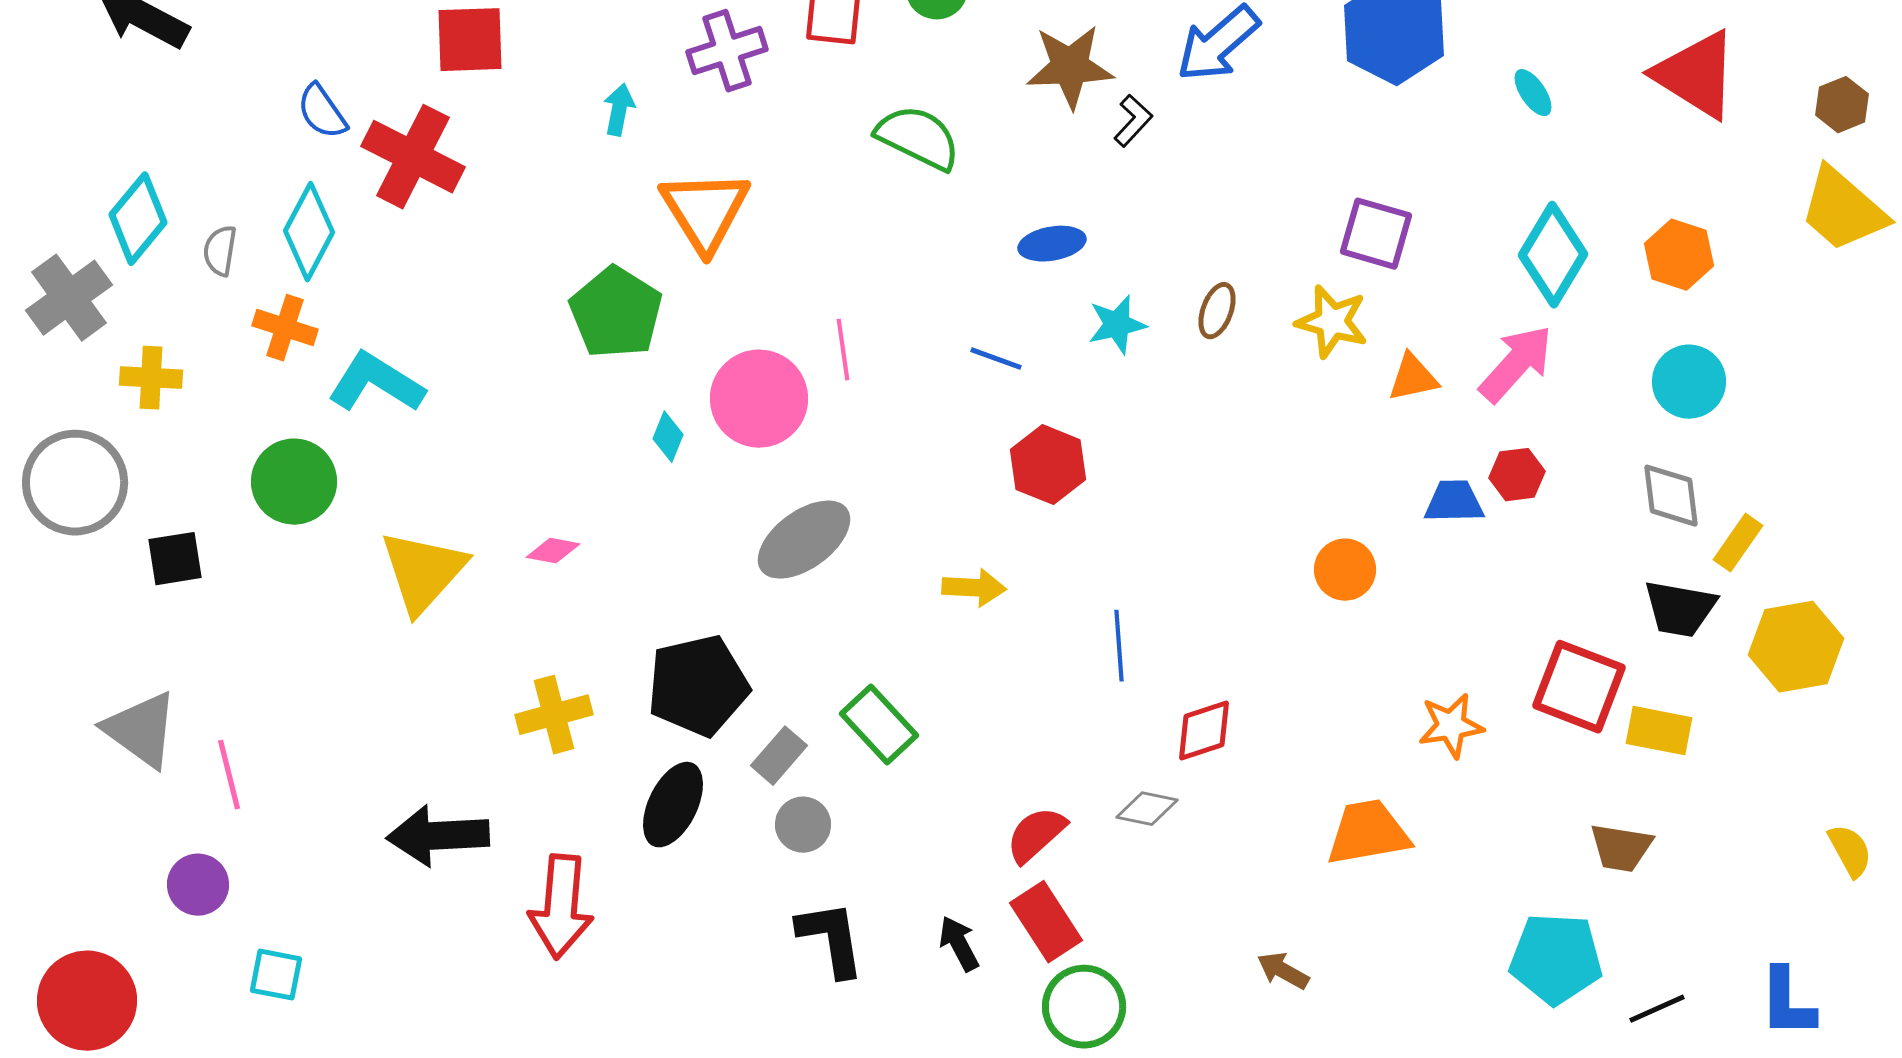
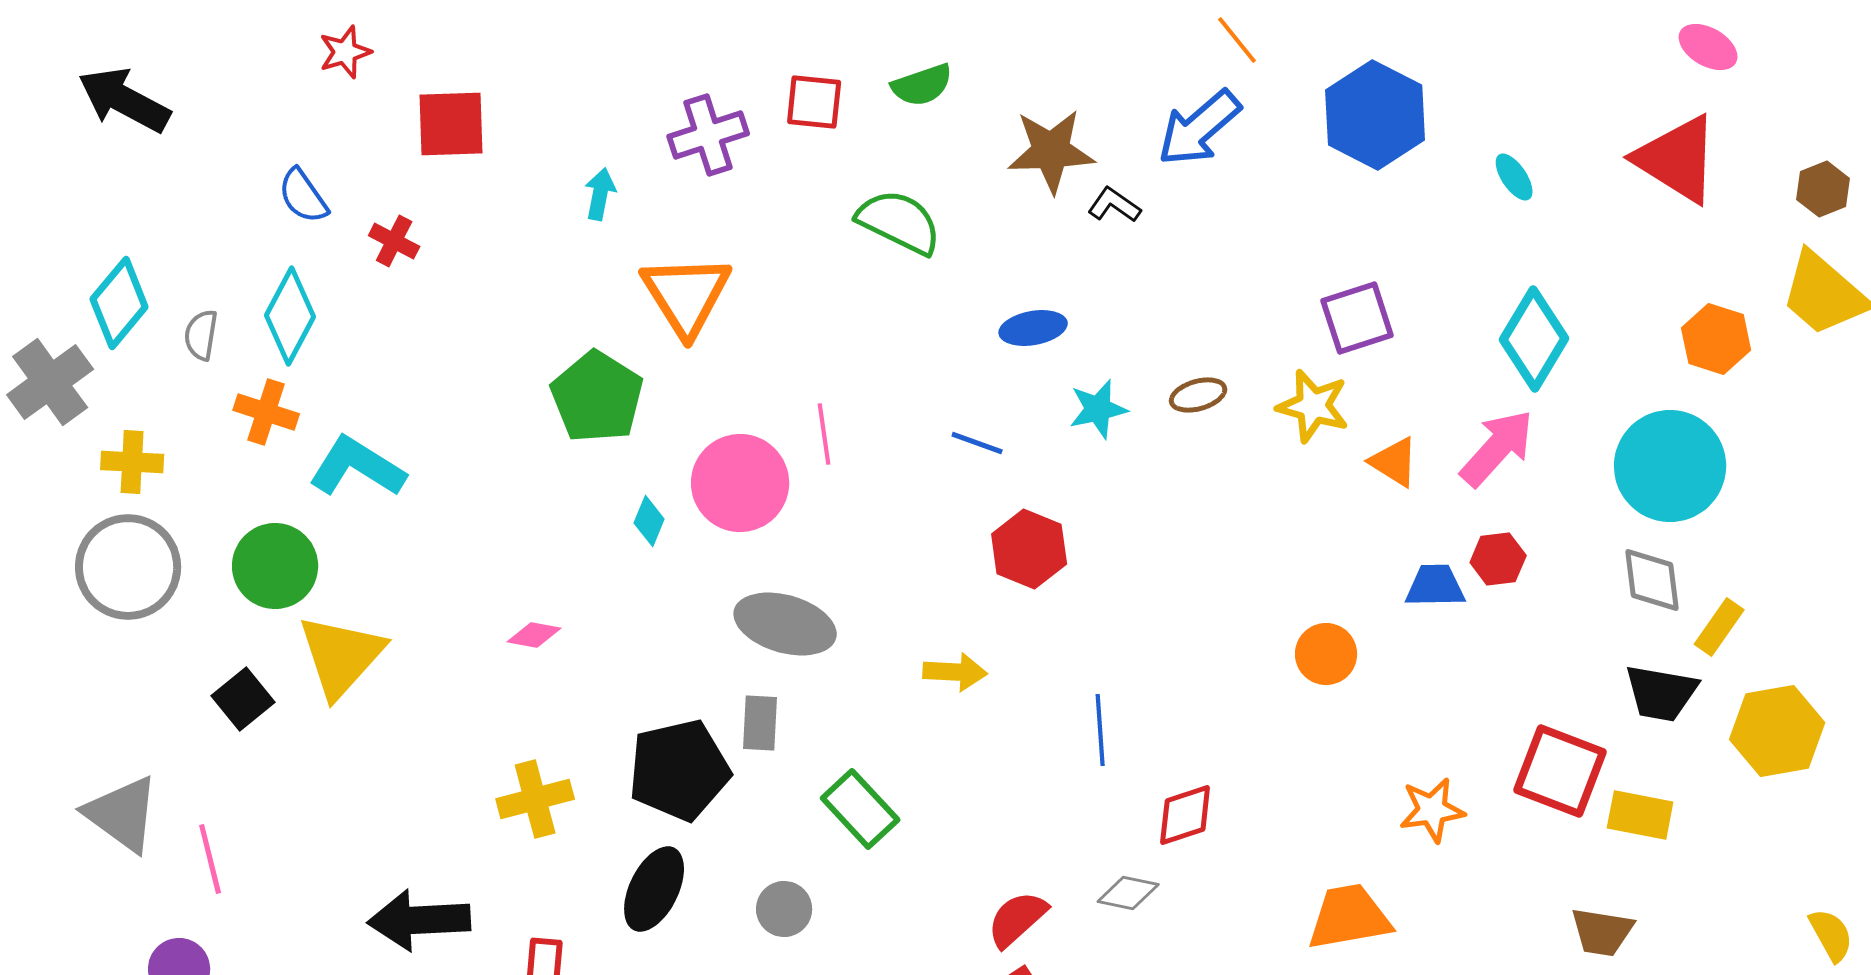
black L-shape: (1133, 121) -> (1114, 205), turned -98
red cross: (413, 157) -> (394, 241), size x0.5
purple square: (1376, 234) -> (1357, 318), turned -34
orange hexagon: (1679, 255) -> (1716, 339), moved
brown ellipse: (1217, 311) -> (1198, 395), turned 54
orange triangle: (1413, 378) -> (1394, 462), turned 44
cyan circle: (1689, 382) -> (1670, 466), size x1.5
gray circle: (75, 483) -> (128, 567), moved
gray ellipse: (804, 540) -> (785, 624), turned 52
black square: (175, 559) -> (243, 699), moved, turned -30
yellow triangle: (423, 572) -> (341, 656), moved
gray rectangle: (779, 756) -> (760, 723), moved, turned -38

